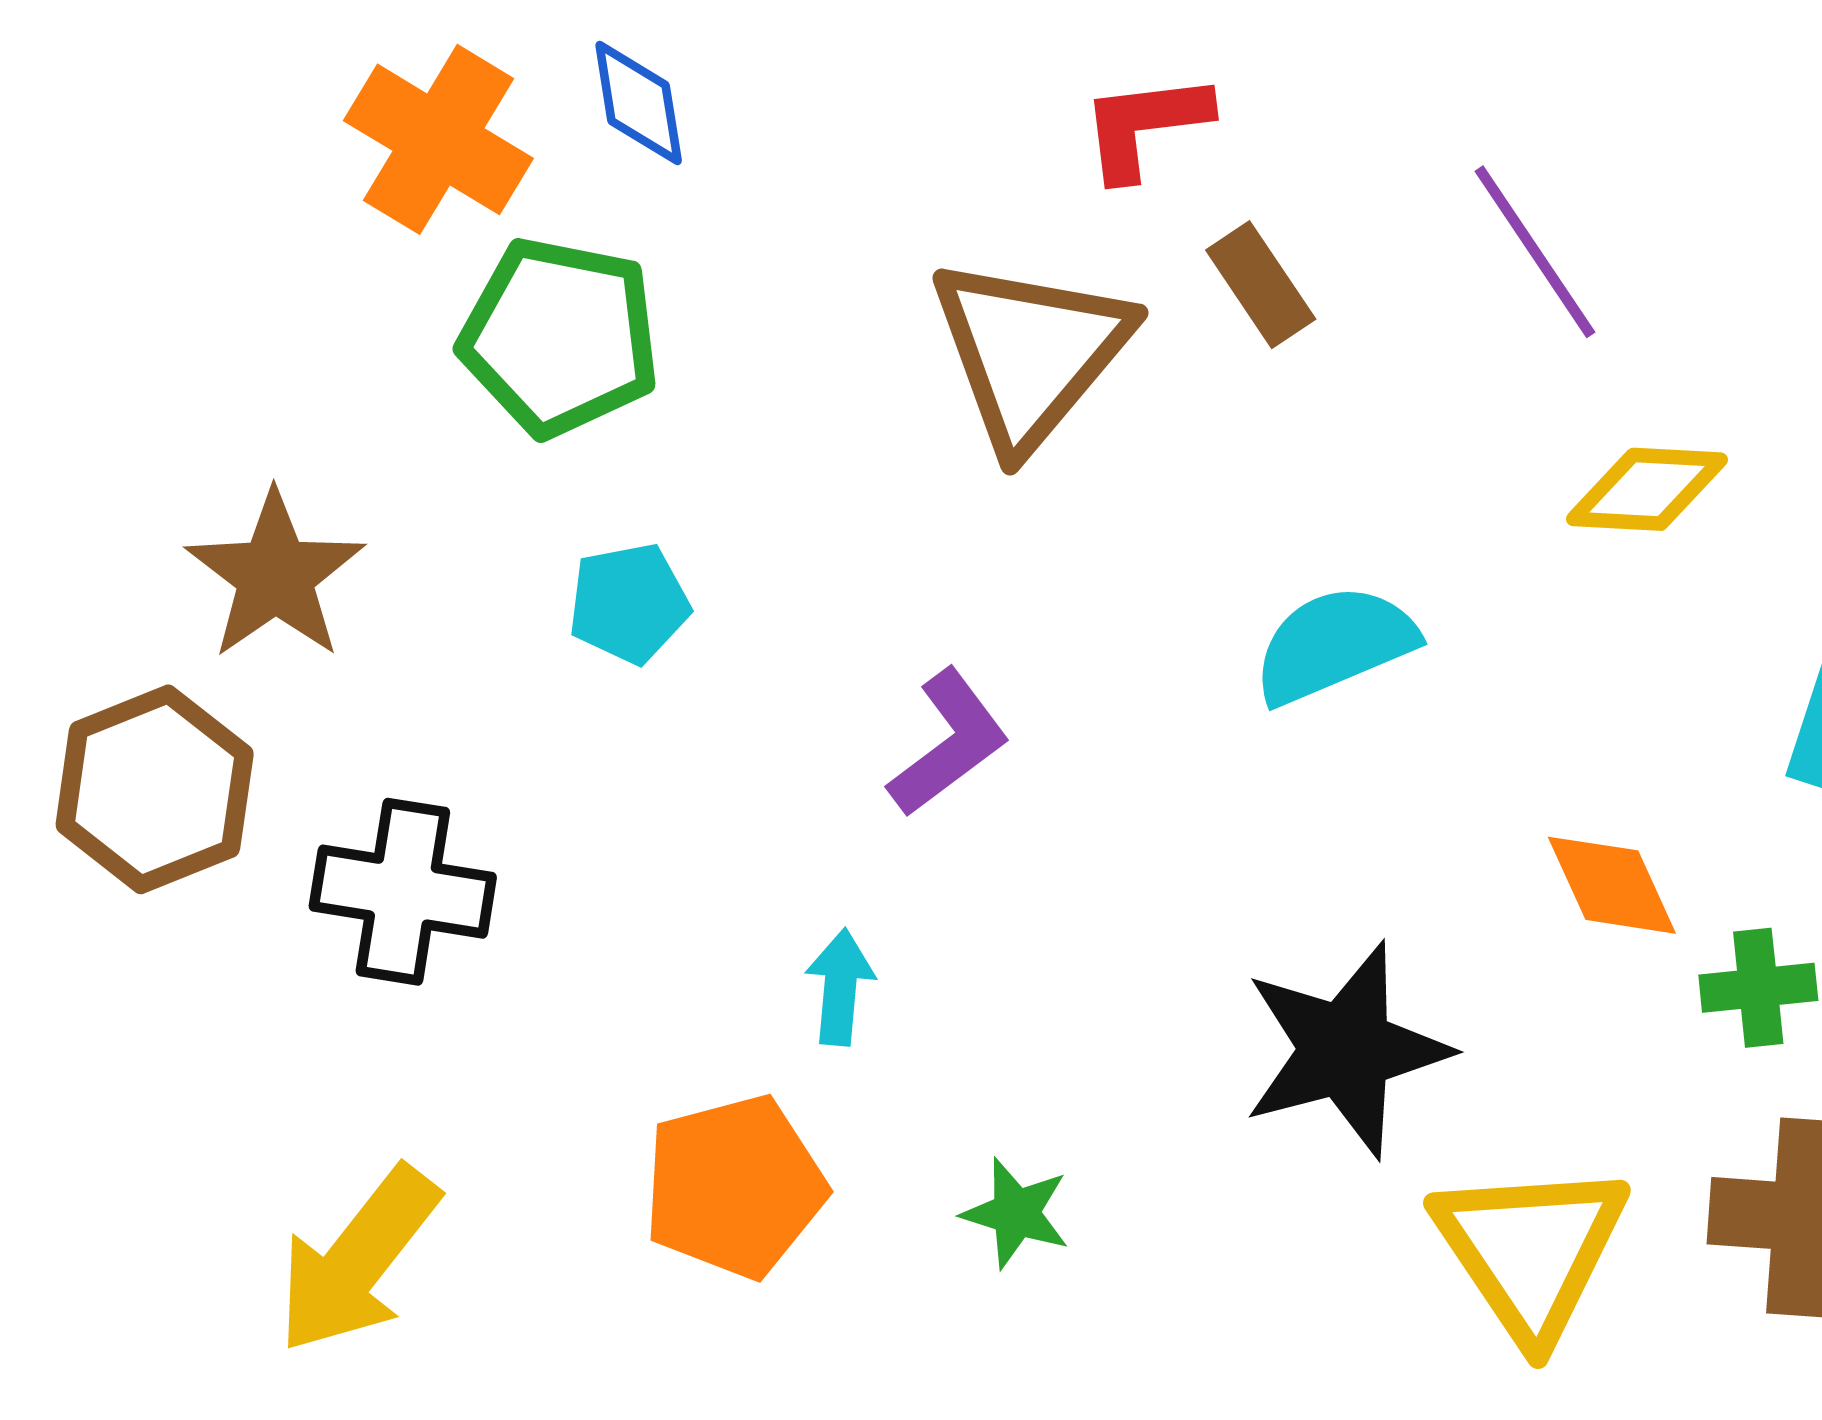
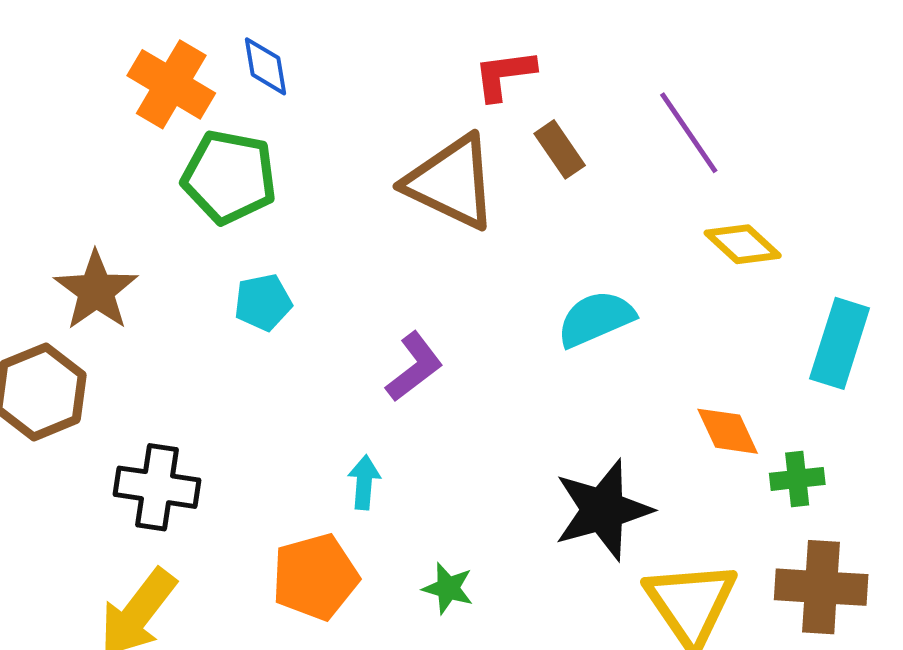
brown triangle: (1030, 352) -> (451, 182), turned -44
yellow diamond: (1647, 489) -> (743, 244), turned 40
black cross: (403, 892) -> (157, 487), moved

